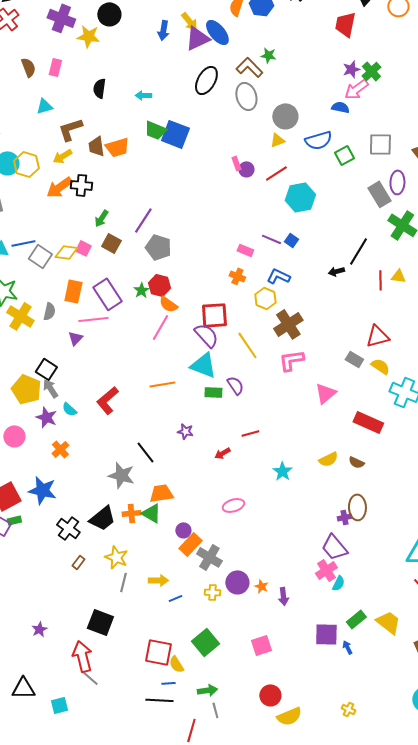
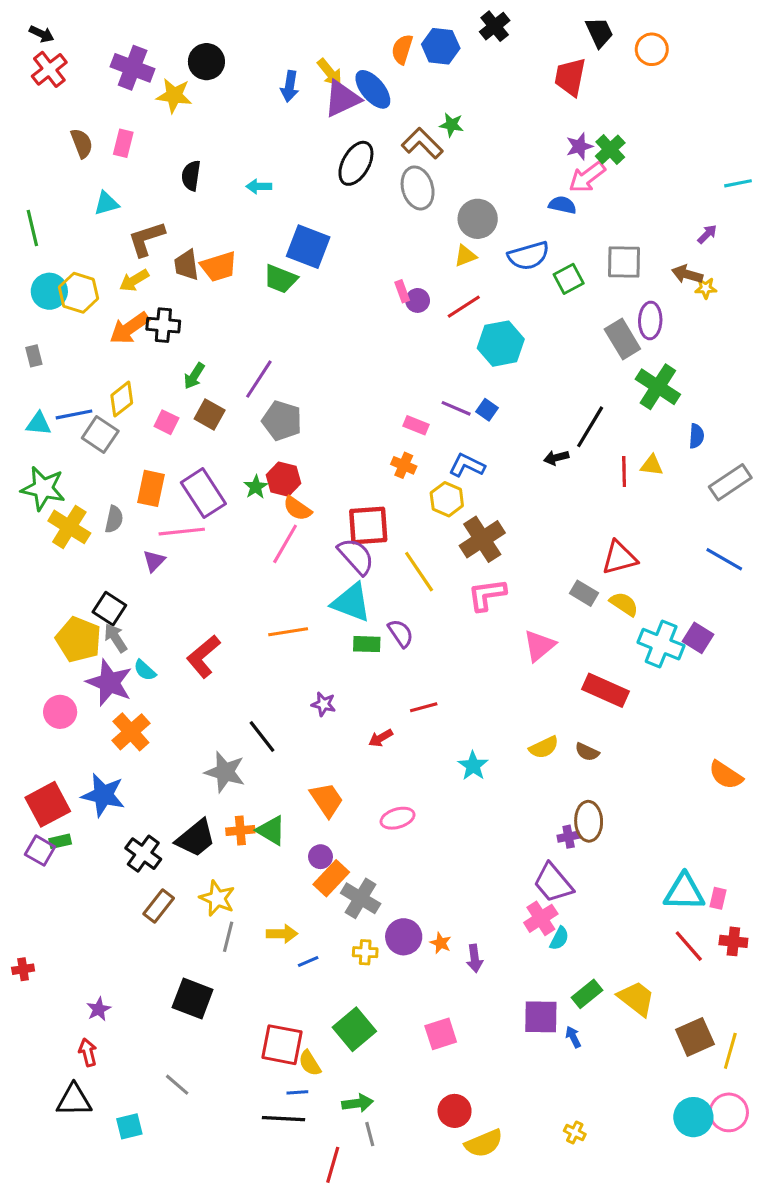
green trapezoid: (155, 130) -> (280, 279), moved
yellow diamond: (66, 252) -> (122, 399), moved, turned -45
purple star: (46, 417) -> (109, 683), size x1.4
orange cross: (60, 449) -> (131, 732), size x1.4
orange trapezoid: (161, 493) -> (327, 800), moved, turned 65
brown rectangle: (78, 562) -> (159, 906), size x1.5
red arrow: (82, 656) -> (88, 1052), moved, size x0.6

